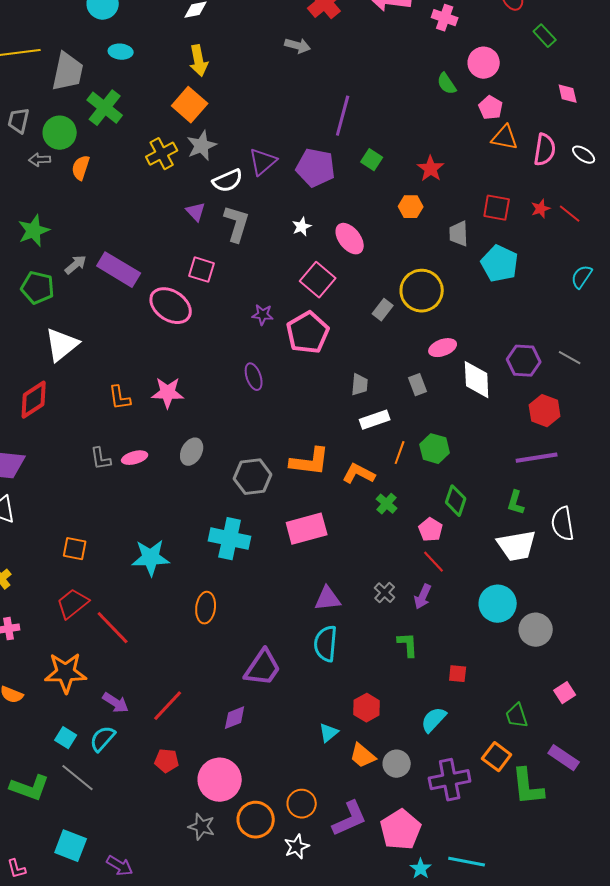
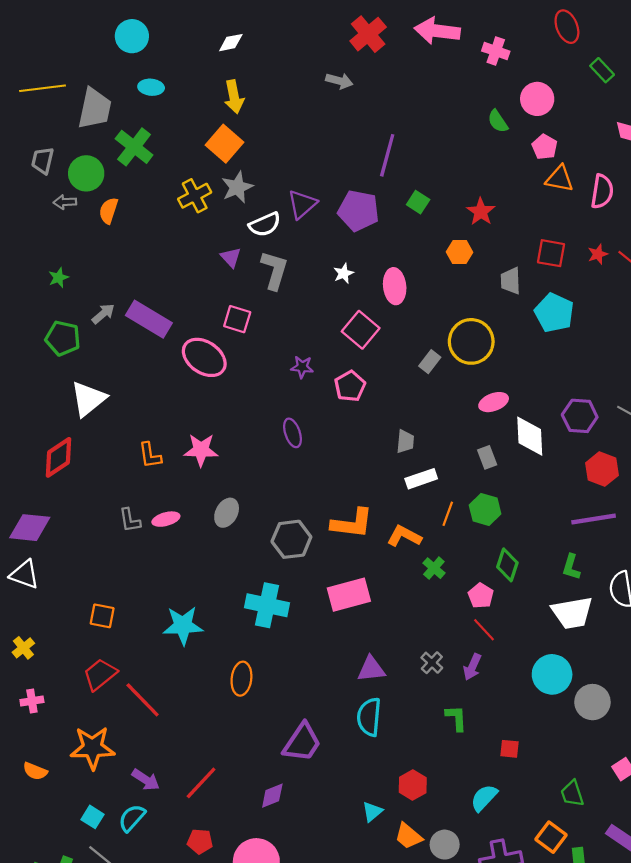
green star: (34, 231) -> (58, 278), size x0.6
pink ellipse: (350, 239) -> (395, 286), turned 32
pink pentagon: (308, 333) -> (350, 386), size x0.7
gray rectangle: (418, 385) -> (487, 457), moved

